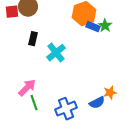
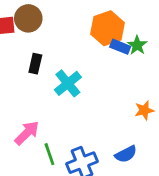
orange star: (110, 93) -> (144, 110), moved
green line: (34, 103) -> (49, 154), moved

